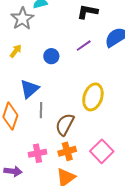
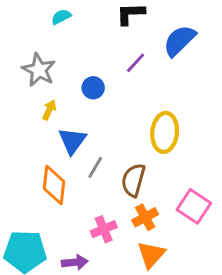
gray star: (22, 19) -> (39, 70), moved
yellow arrow: (16, 51) -> (49, 110), moved
gray line: (41, 110) -> (95, 167), turned 42

